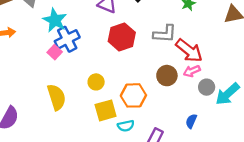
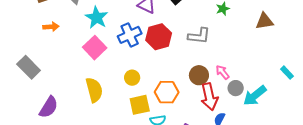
blue cross: (67, 39) -> (130, 35), moved
red arrow: (189, 51) -> (209, 97), moved, turned 36
pink square: (55, 52) -> (95, 48), size x1.6
pink arrow: (192, 71) -> (223, 72), turned 70

